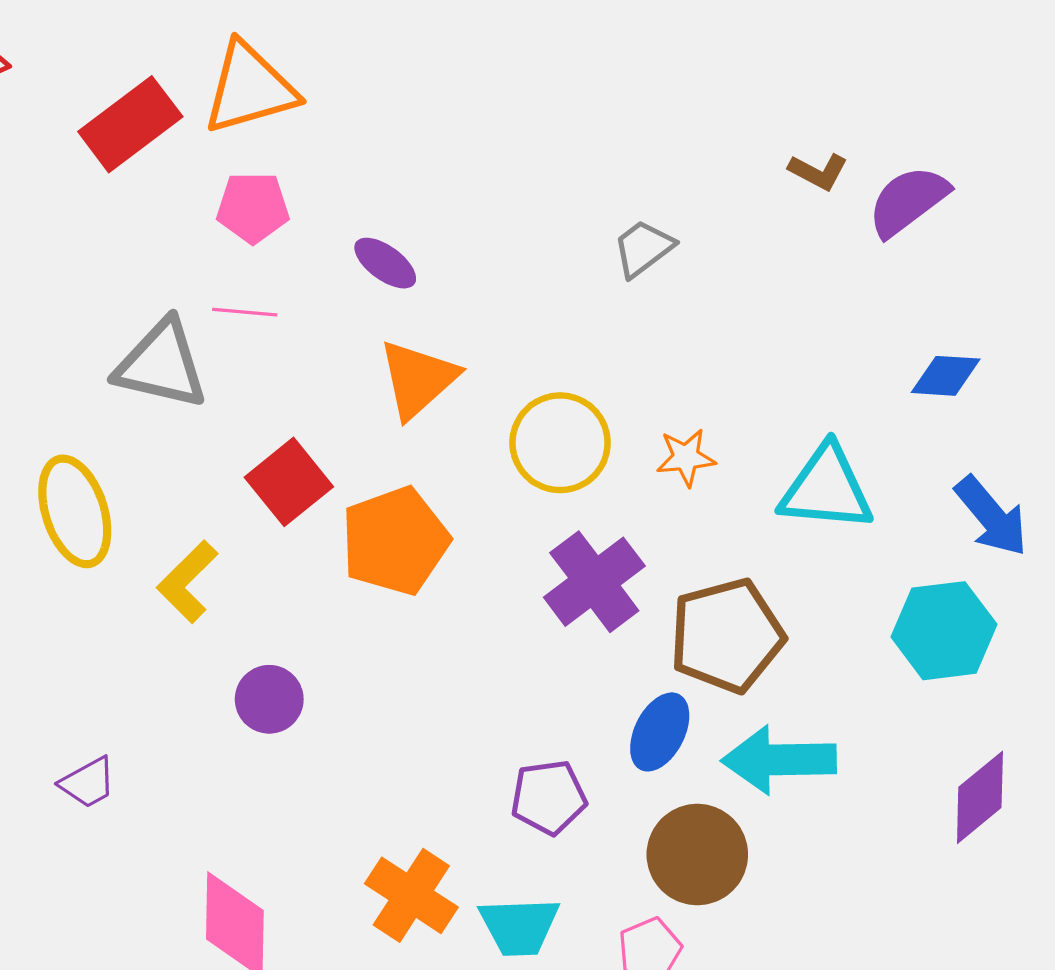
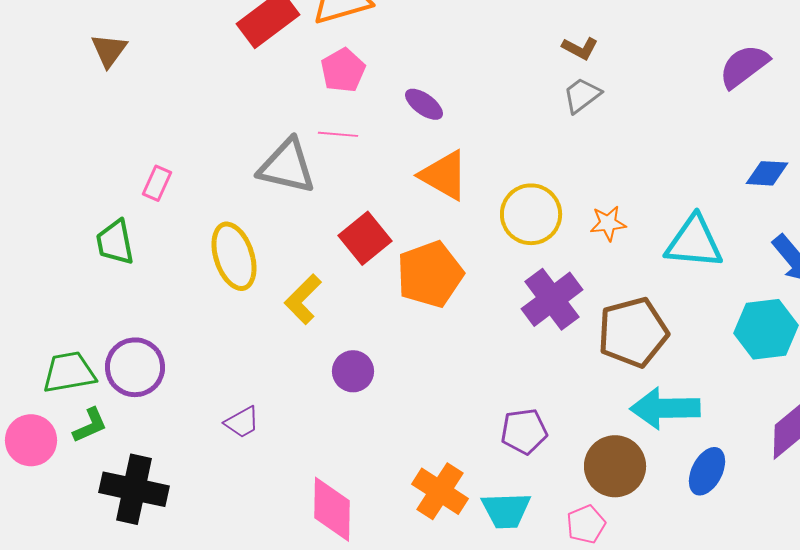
brown L-shape: (818, 172) -> (580, 48), moved
pink pentagon: (253, 207) -> (343, 70), turned -30
orange triangle: (418, 379) -> (444, 175), turned -48
blue ellipse: (660, 732) -> (707, 471), moved

